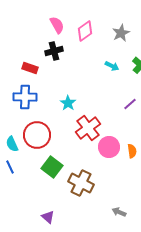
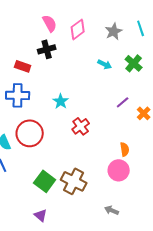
red cross: (88, 128) -> (81, 126), size x0.7
pink circle: (109, 147) -> (119, 170), moved
green square: (52, 167) -> (45, 181), moved

